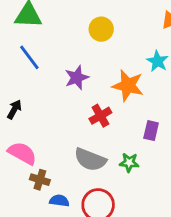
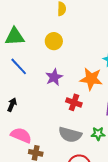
yellow circle: (101, 29) -> (54, 41), moved
red cross: (100, 116) -> (74, 102), turned -35

